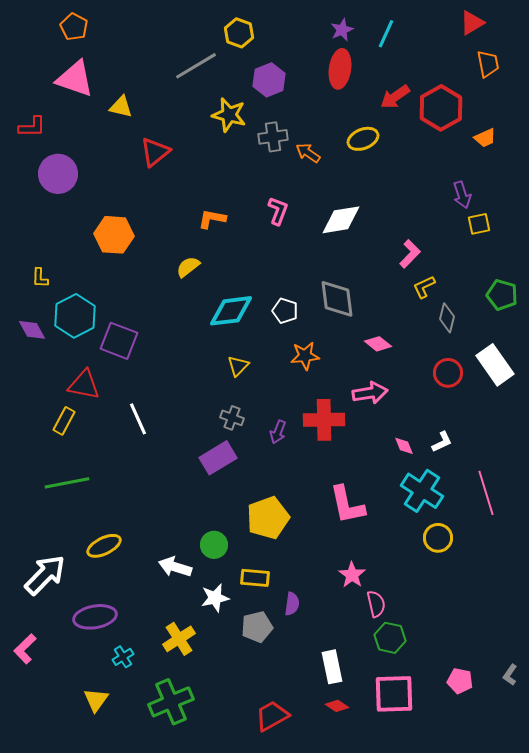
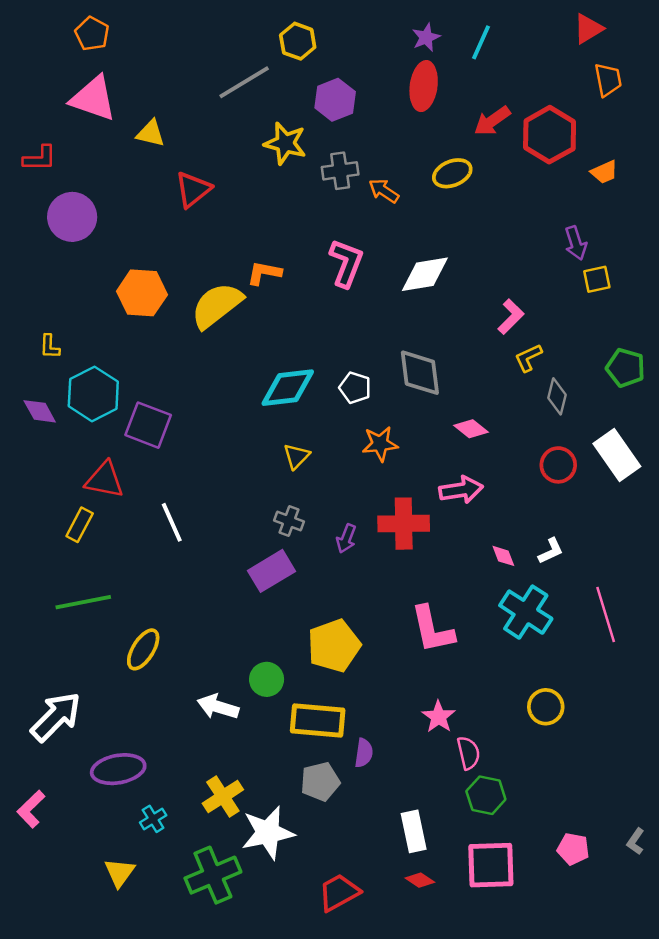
pink L-shape: (278, 211) -> (346, 263), size x1.4
yellow semicircle: (188, 267) -> (217, 305), moved, size x1.8
yellow circle: (438, 538) -> (546, 707), moved
yellow ellipse: (104, 546) -> (143, 649), moved, turned -32
yellow rectangle: (255, 578) -> (318, 720), size x1.5
white star: (215, 598) -> (268, 833), moved, size x1.5

